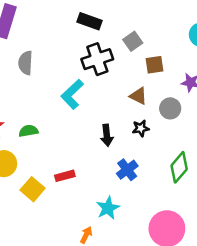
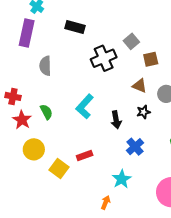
black rectangle: (90, 21) -> (75, 27), moved
cyan L-shape: (72, 94) -> (85, 106), moved
green semicircle: (28, 131) -> (46, 112), moved, turned 77

